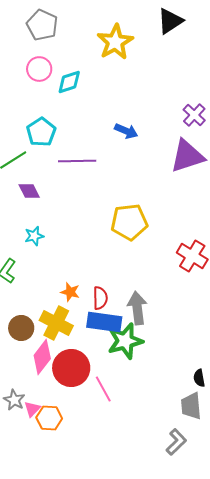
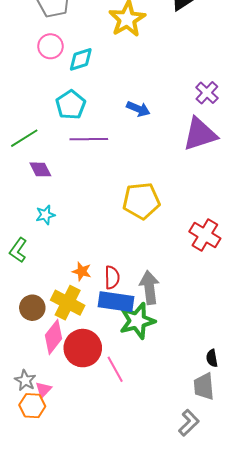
cyan pentagon: (41, 132) -> (71, 105), moved
orange hexagon: (49, 418) -> (32, 406), moved

